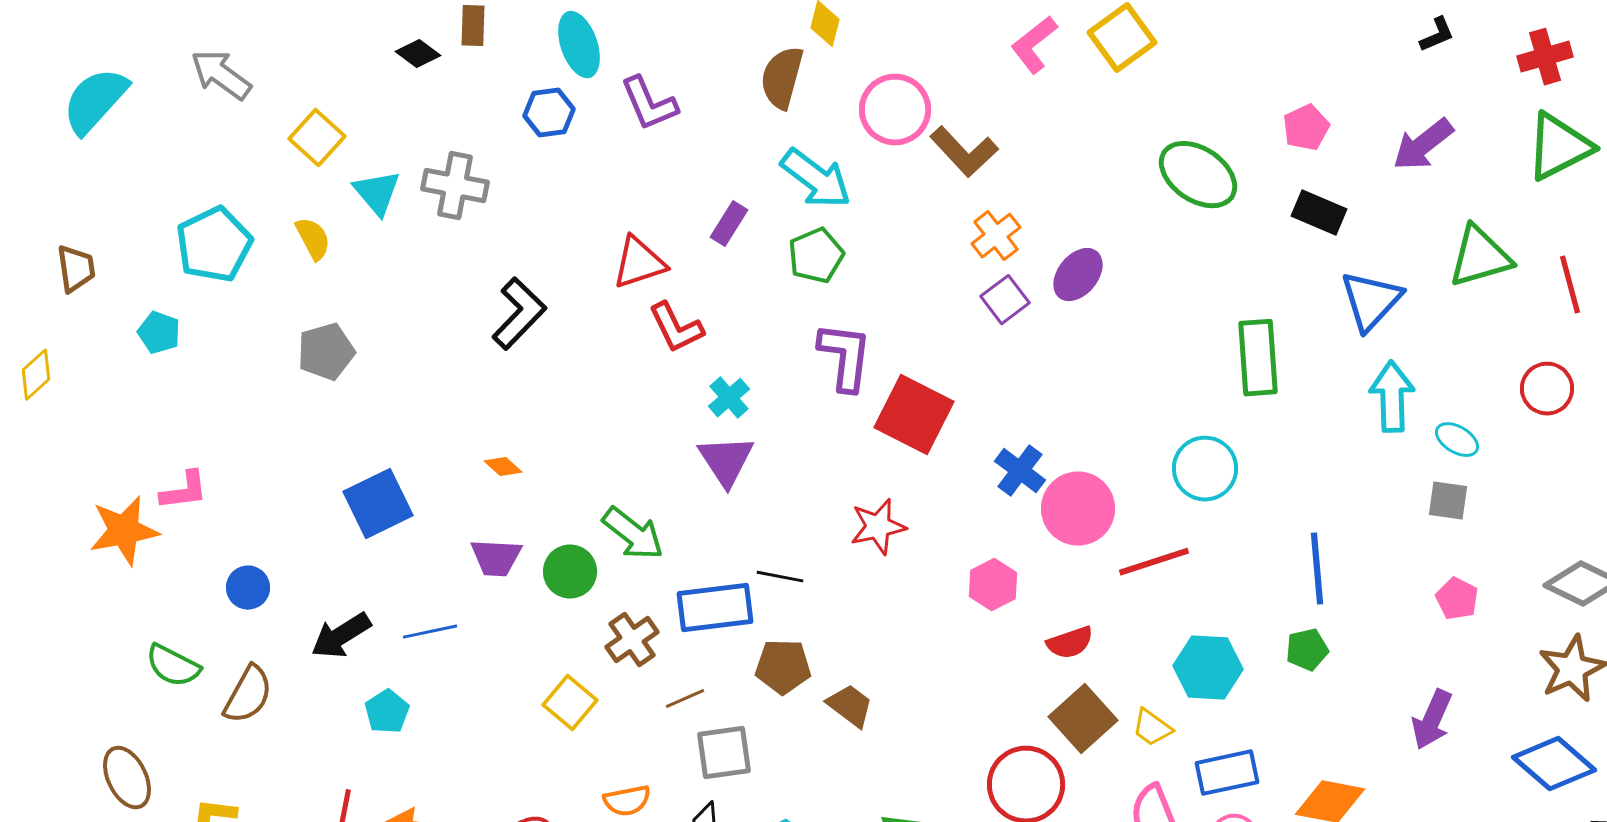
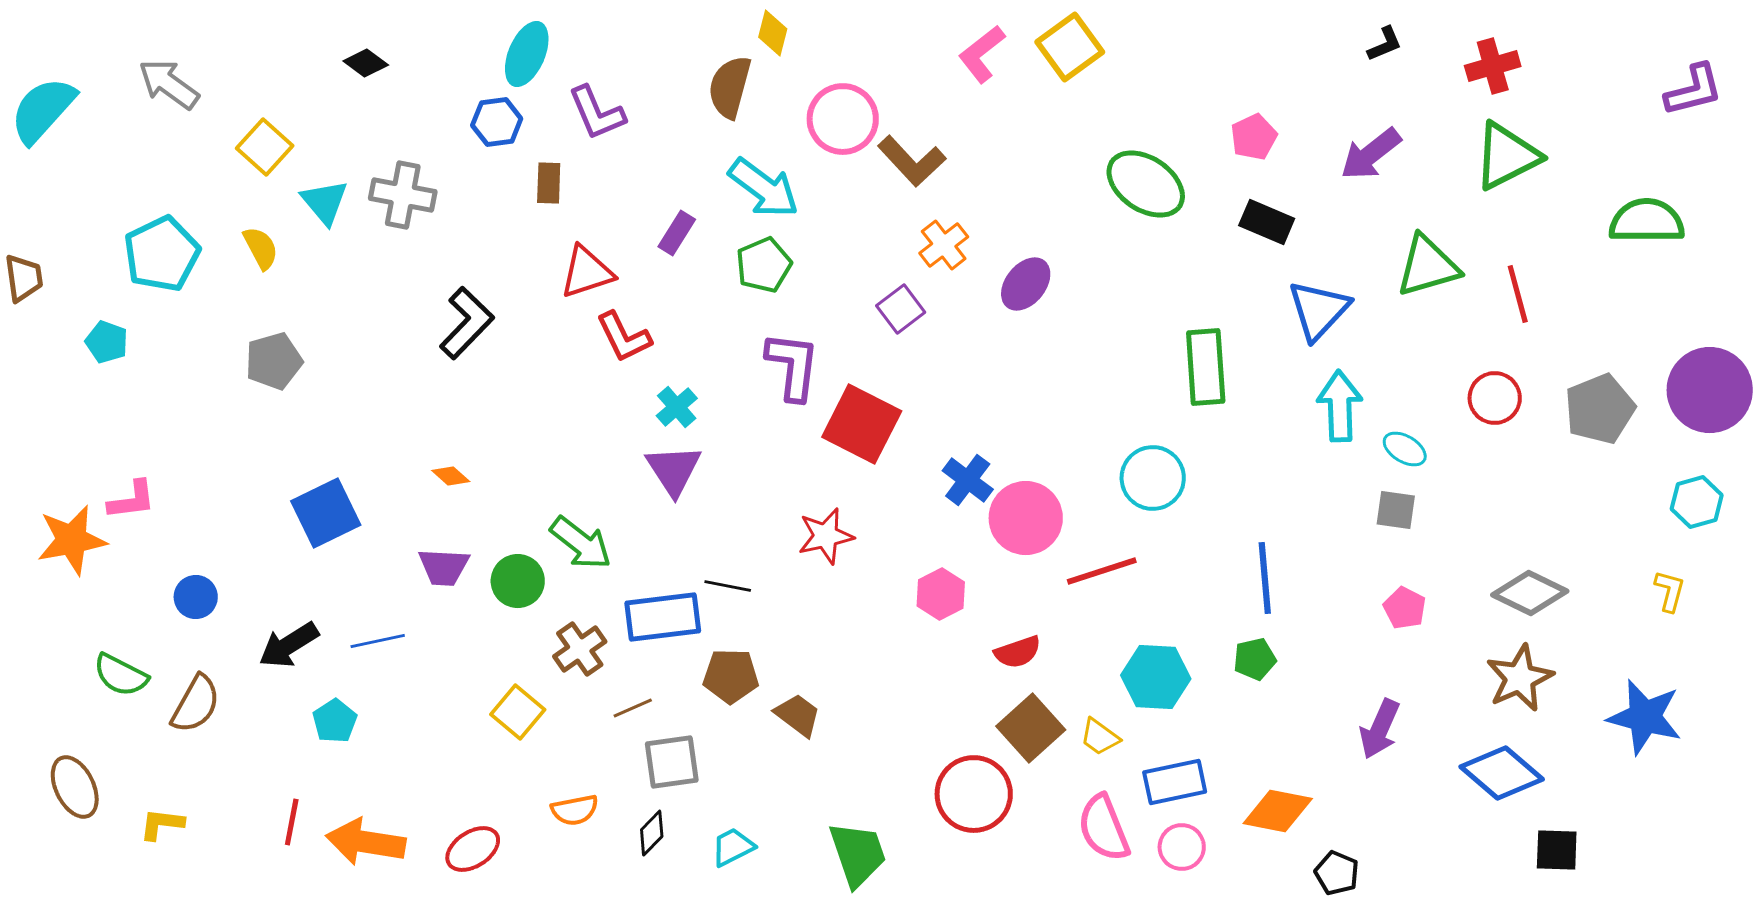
brown rectangle: (473, 26) -> (549, 183), moved
cyan ellipse: (579, 45) -> (527, 54), turned 42
purple square: (1005, 300) -> (901, 309), moved

